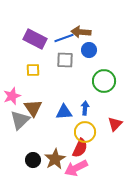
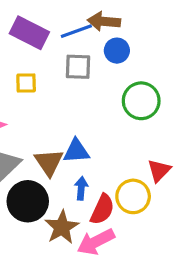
brown triangle: (33, 108) -> (49, 162), moved
blue arrow: (85, 108) -> (81, 188), moved
yellow circle: (85, 132) -> (133, 196), moved
black circle: (33, 160) -> (28, 201), moved, size x1.6

